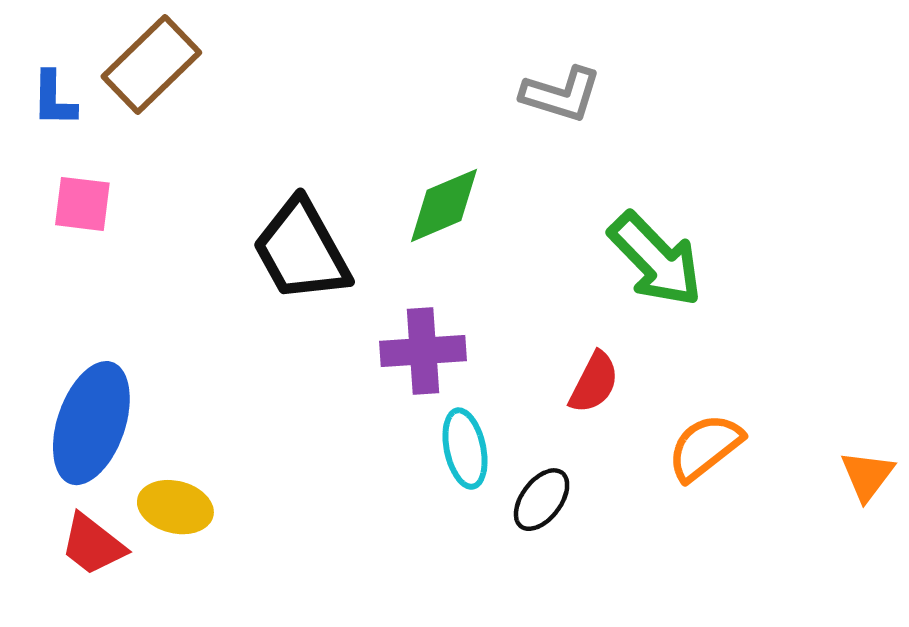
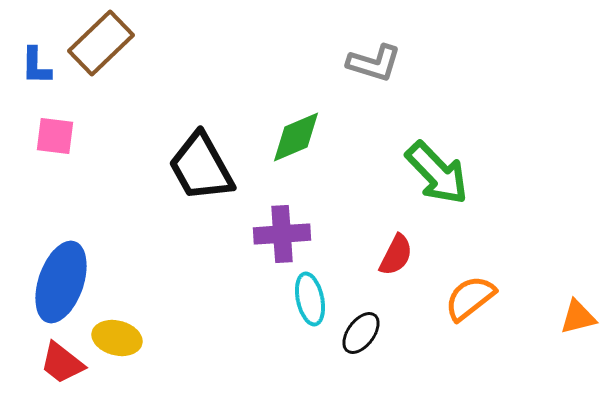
orange triangle: (867, 476) -> (578, 317), turned 39

